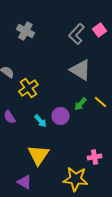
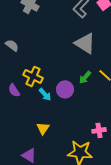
yellow cross: (28, 88) -> (33, 76), moved, turned -30
yellow triangle: (38, 155) -> (43, 128), size x0.6

